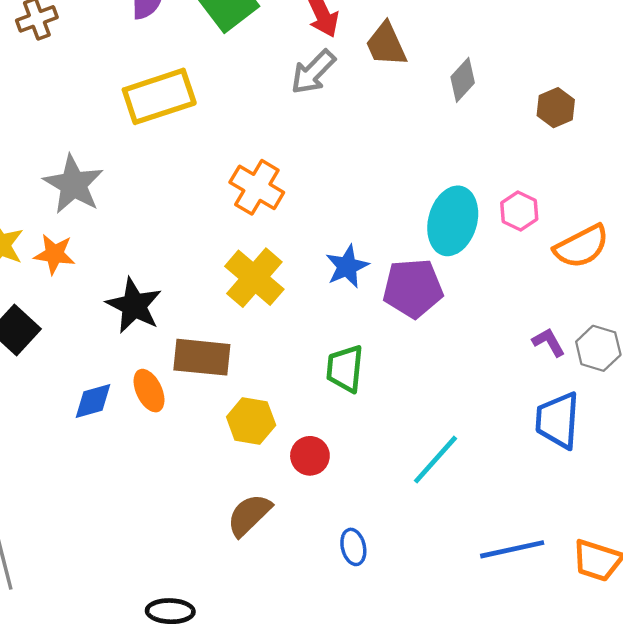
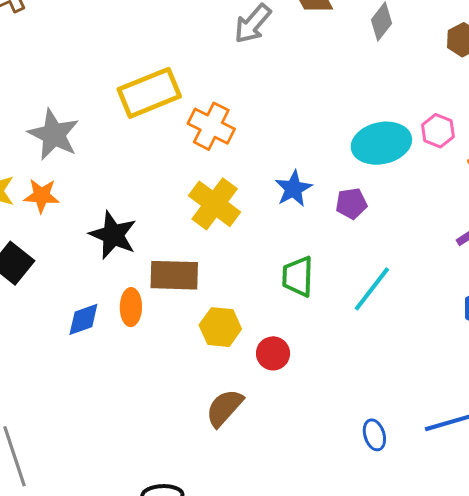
yellow rectangle: (159, 96) -> (149, 93), moved
cyan ellipse: (453, 221) -> (381, 143), turned 66
purple pentagon: (413, 288) -> (351, 203), size x0.6
orange ellipse: (149, 391) -> (131, 307), turned 30
cyan line: (435, 460) -> (372, 289), moved
blue ellipse: (353, 547) -> (374, 435), moved

